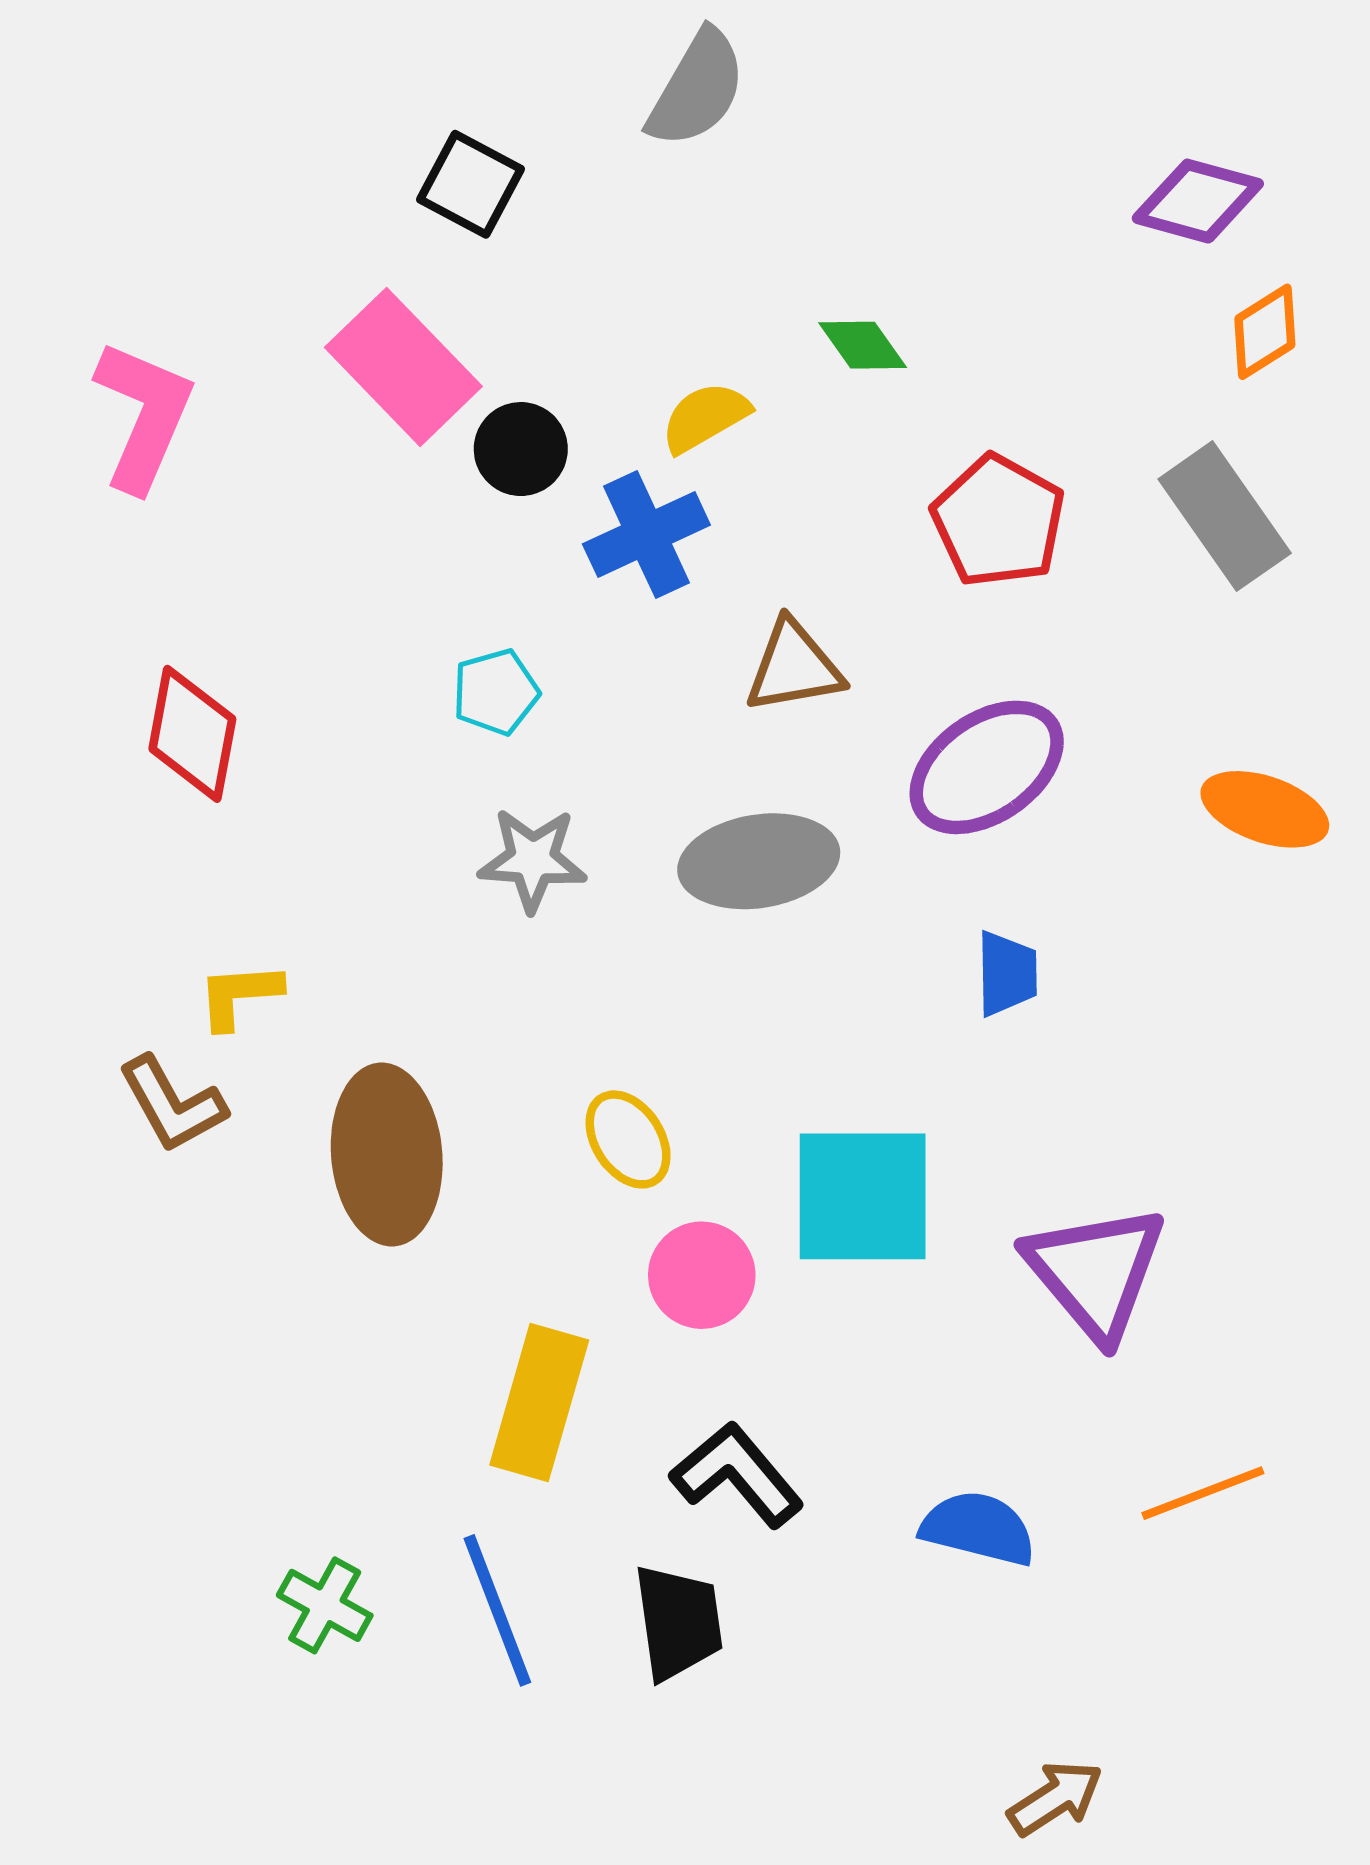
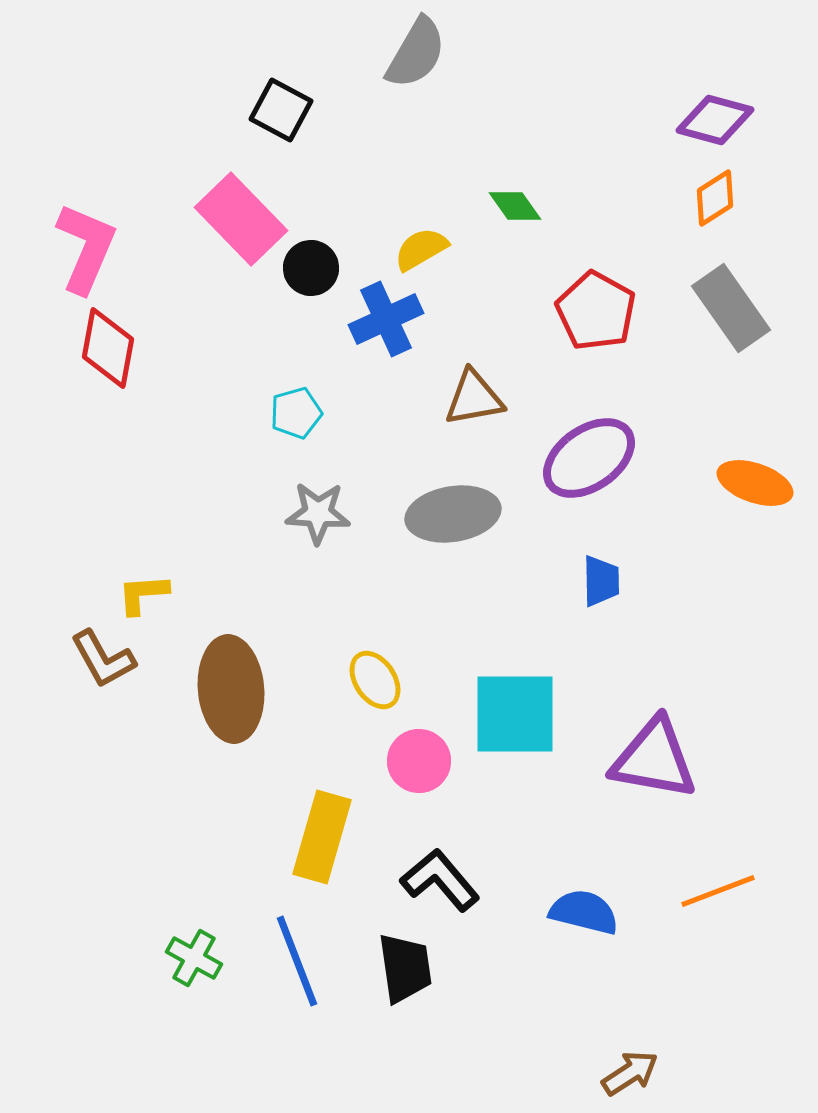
orange diamond: (1265, 332) -> (715, 198), moved
red diamond: (192, 734) -> (108, 348), moved
purple triangle: (1096, 1272) -> (654, 759), turned -40

